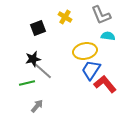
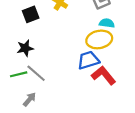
yellow ellipse: (85, 51) -> (99, 39), moved
blue trapezoid: (91, 70) -> (88, 60), turned 40
gray line: (43, 71) -> (36, 73), moved

